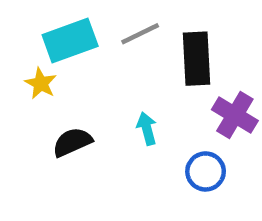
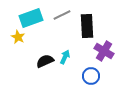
cyan arrow: (147, 129) -> (65, 57), turned 40
black semicircle: (72, 142) -> (45, 61), moved

